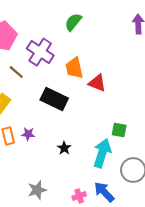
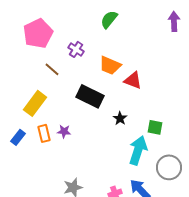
purple cross: (40, 52) -> (76, 49), size x0.6
orange trapezoid: (74, 68) -> (110, 65), turned -55
black star: (64, 148) -> (120, 118), moved

